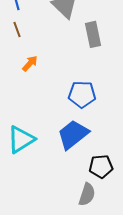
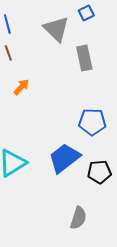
blue pentagon: (82, 94) -> (92, 122), moved
black pentagon: (101, 166) -> (99, 172), moved

